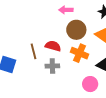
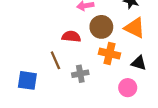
red semicircle: (53, 46) -> (71, 36), moved

